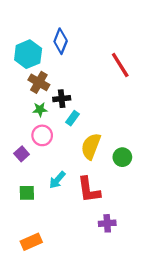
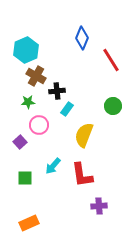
blue diamond: (61, 41) -> (82, 38), moved
green star: (40, 109) -> (28, 102), moved
green circle: (122, 157) -> (113, 106), moved

